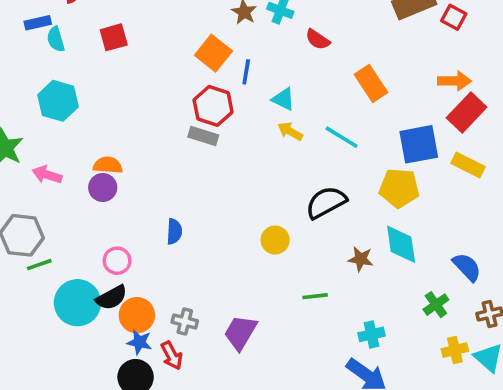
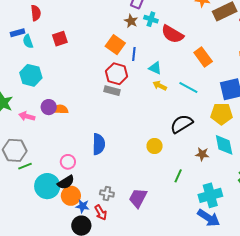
red semicircle: (318, 39) -> (172, 34), size x1.6
purple circle: (103, 187) -> (49, 107), moved
blue semicircle: (174, 232) -> (99, 144), size x1.5
green line: (315, 296) -> (178, 176), turned -56
orange circle: (137, 315) -> (71, 196), moved
cyan cross: (372, 334) -> (210, 195), size x1.6

